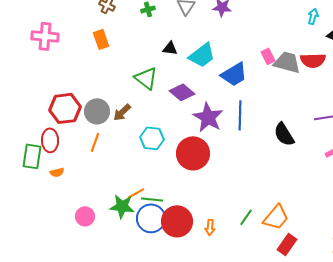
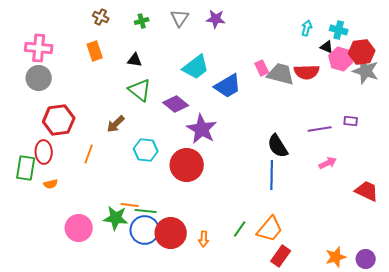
black triangle: (170, 48) -> (135, 60), moved
gray circle: (97, 111) -> (39, 78), moved
blue line: (240, 115) -> (272, 175), moved
orange line: (136, 193) -> (130, 205), turned 36
pink circle: (85, 216) -> (79, 228), size x1.4

